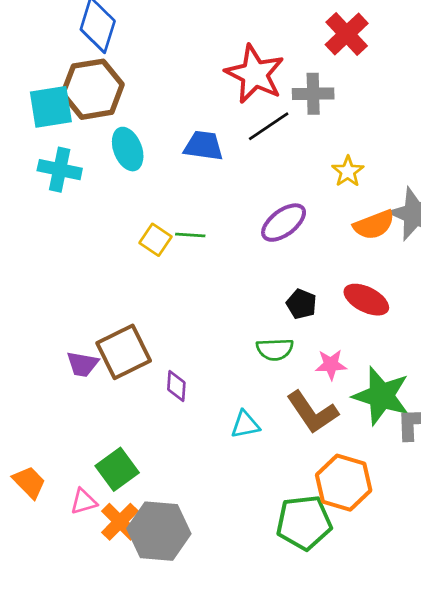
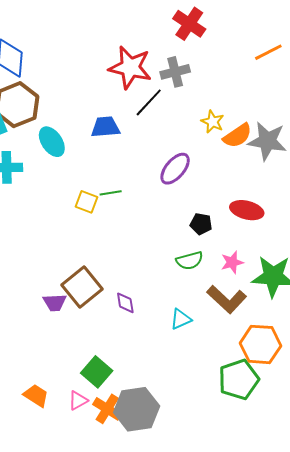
orange semicircle: (374, 225) -> (237, 136), moved

